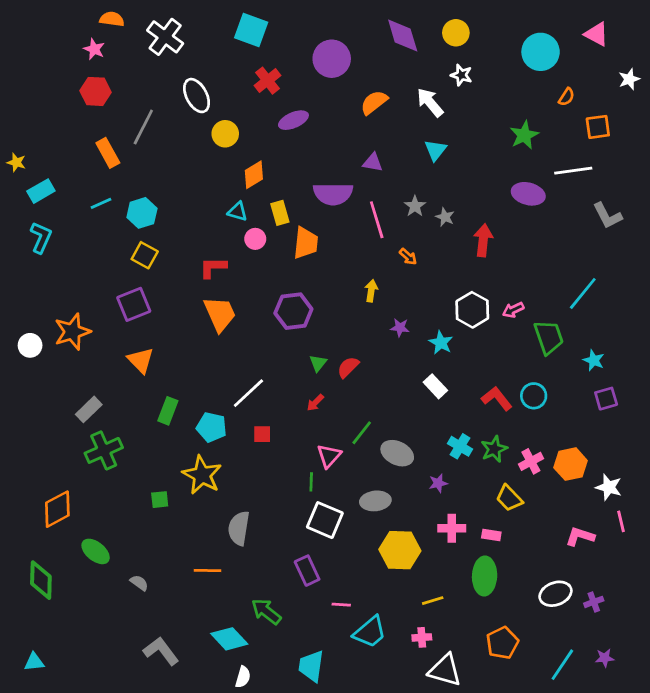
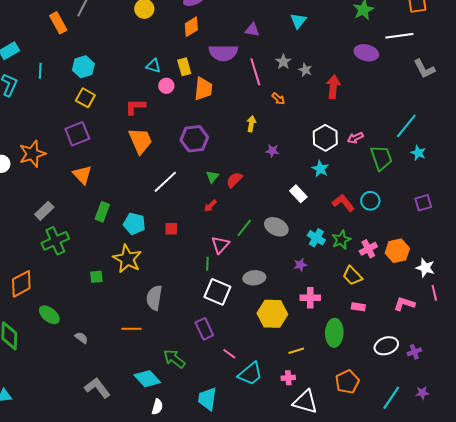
orange diamond: (254, 175) -> (191, 27), moved
cyan line: (101, 203) -> (40, 71), moved, turned -63
cyan star: (441, 343) -> (320, 169), moved
cyan star: (594, 360) -> (418, 153), moved
white line: (248, 393) -> (165, 182), moved
gray ellipse: (397, 453) -> (276, 227), moved
pink rectangle: (491, 535) -> (358, 307), moved
pink line: (341, 605) -> (229, 354), turned 32

